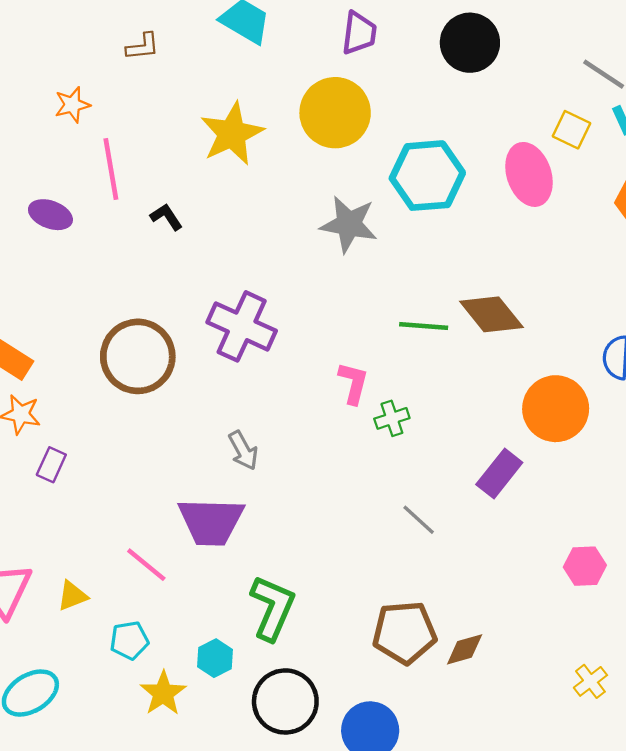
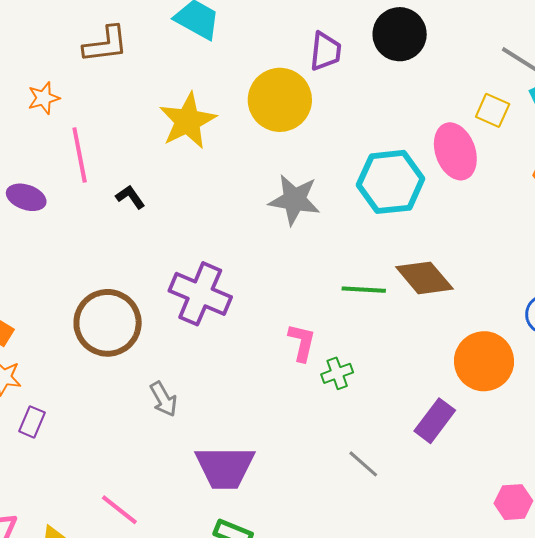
purple trapezoid: (359, 33) -> (326, 51), moved
brown L-shape: (143, 47) -> (106, 44), size x1.5
cyan hexagon: (427, 176) -> (391, 182), moved
gray arrow: (243, 450) -> (163, 399), moved
purple trapezoid: (211, 522) -> (225, 467), moved

